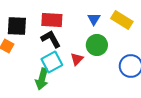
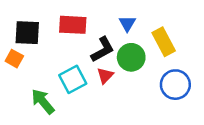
yellow rectangle: (122, 20) -> (164, 42), moved, turned 30
black L-shape: (51, 39) -> (103, 49), moved, turned 90
green arrow: (42, 79) -> (43, 101), moved, turned 125

